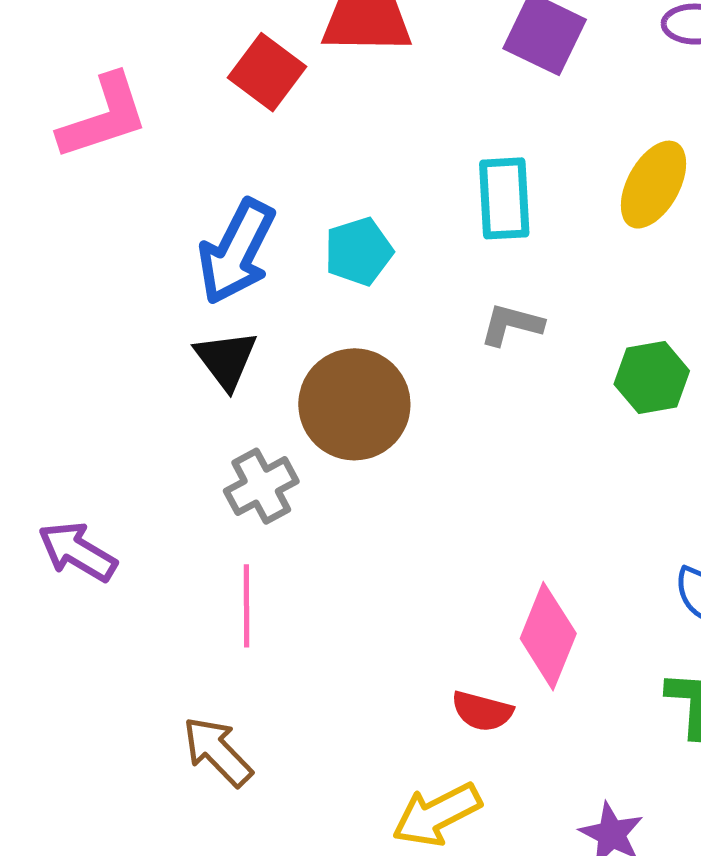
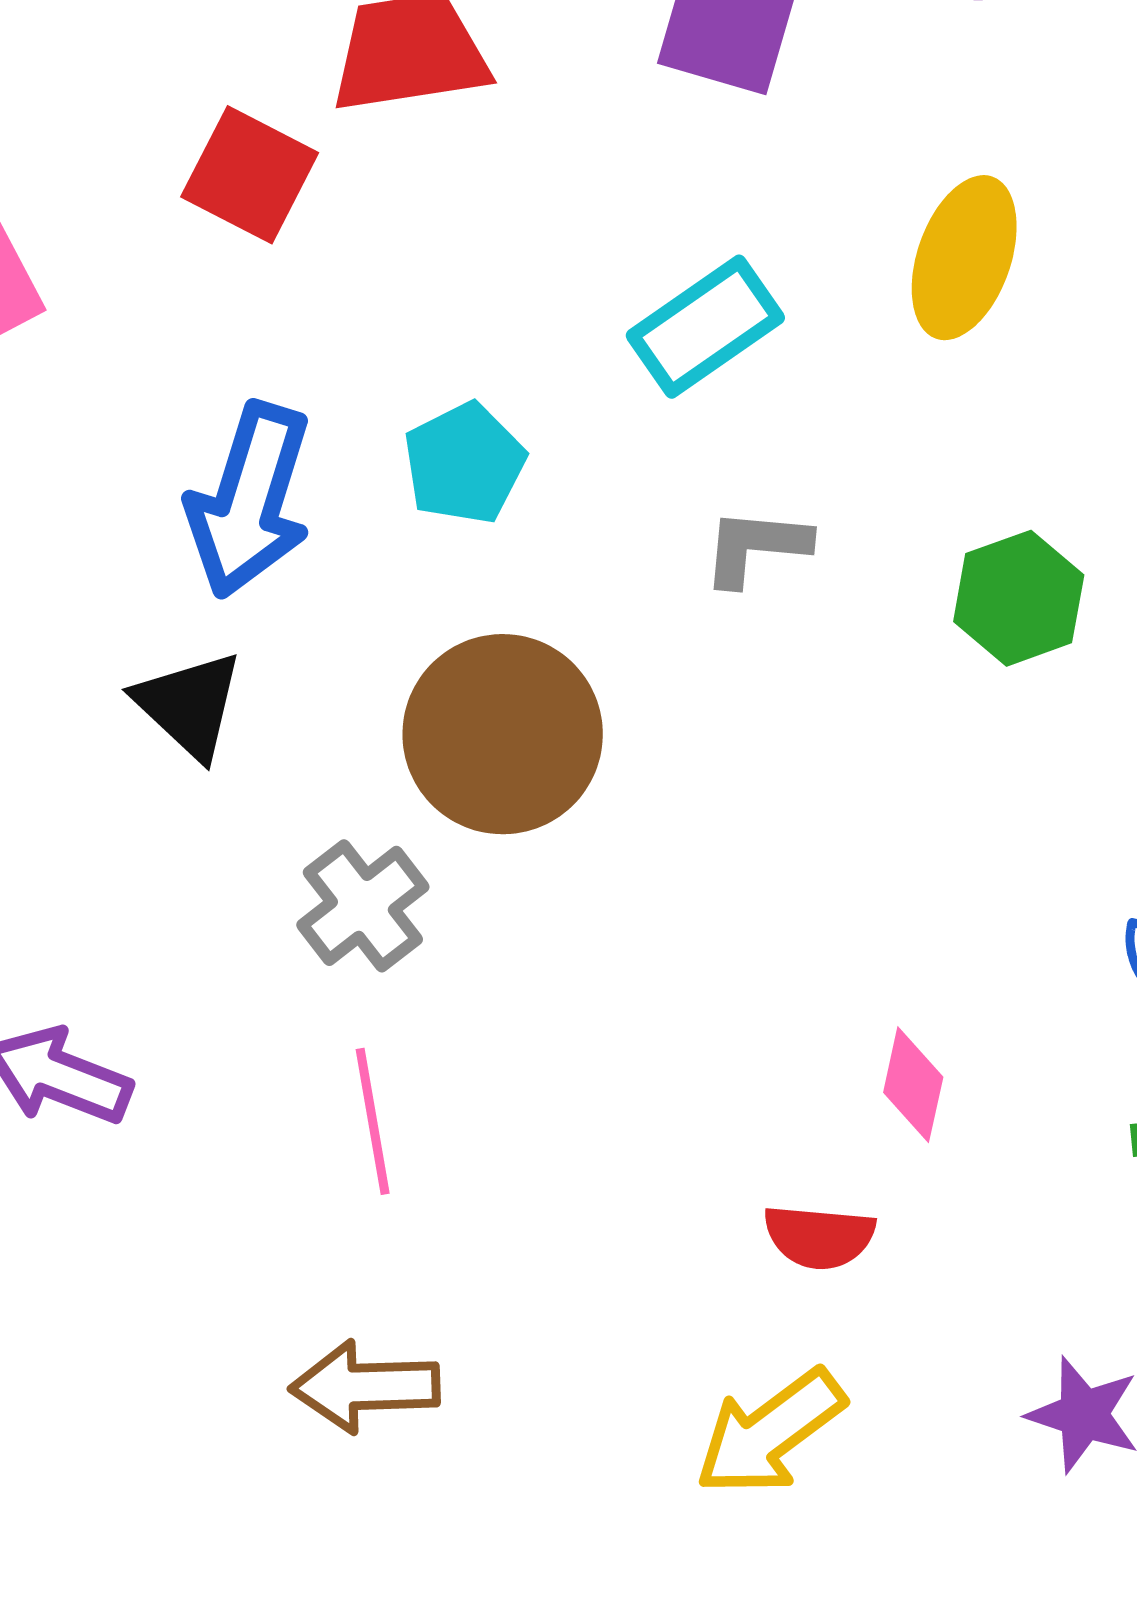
cyan rectangle: (504, 198) -> (705, 327), turned 68
black triangle: (226, 360) -> (189, 705), moved
pink diamond: (548, 636) -> (913, 1085), size x0.6
brown arrow: (218, 751) -> (365, 1387), turned -38

